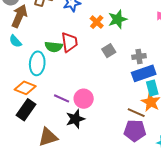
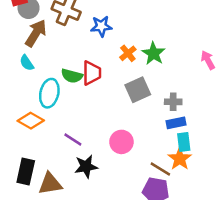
green star: (118, 19) -> (154, 53), turned -30
gray square: (109, 51) -> (138, 90), size x1.5
blue rectangle: (144, 73) -> (176, 123), size x0.7
pink circle: (84, 99) -> (121, 142), moved
black rectangle: (26, 110) -> (26, 171), moved, turned -30

